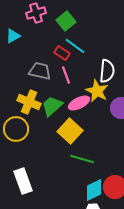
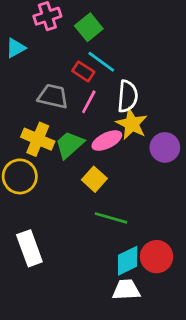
white semicircle: (107, 71) -> (128, 96), moved
pink line: (66, 75) -> (89, 102), turned 48
yellow square: (70, 131) -> (94, 179), size x0.7

